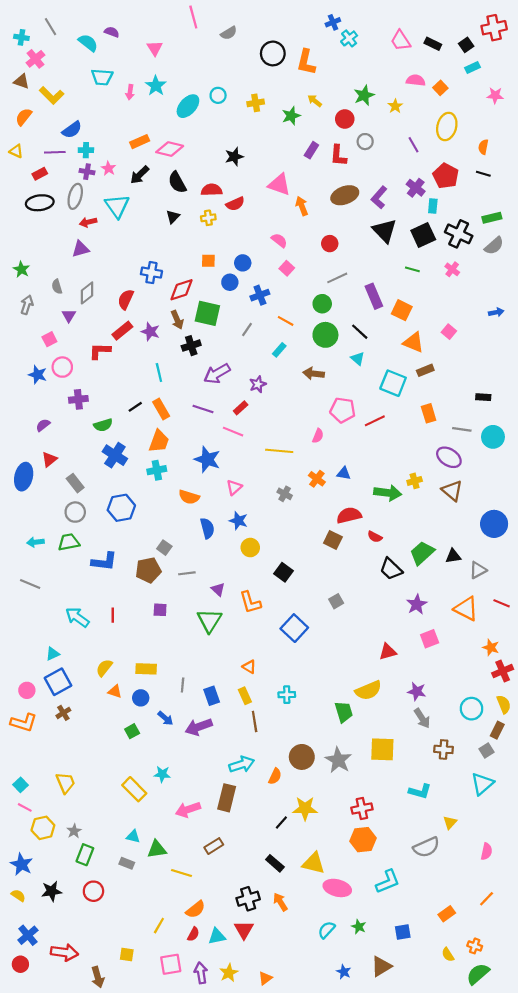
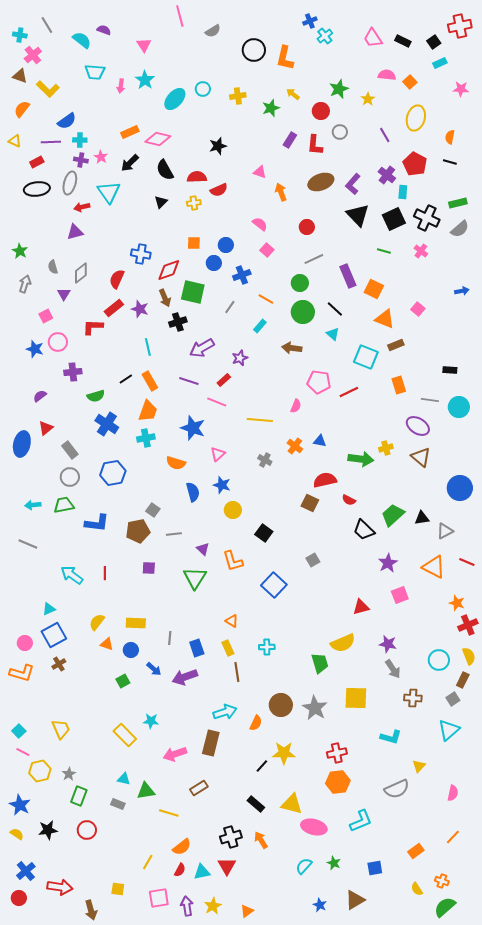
pink triangle: (279, 185) -> (260, 172), size x0.6

